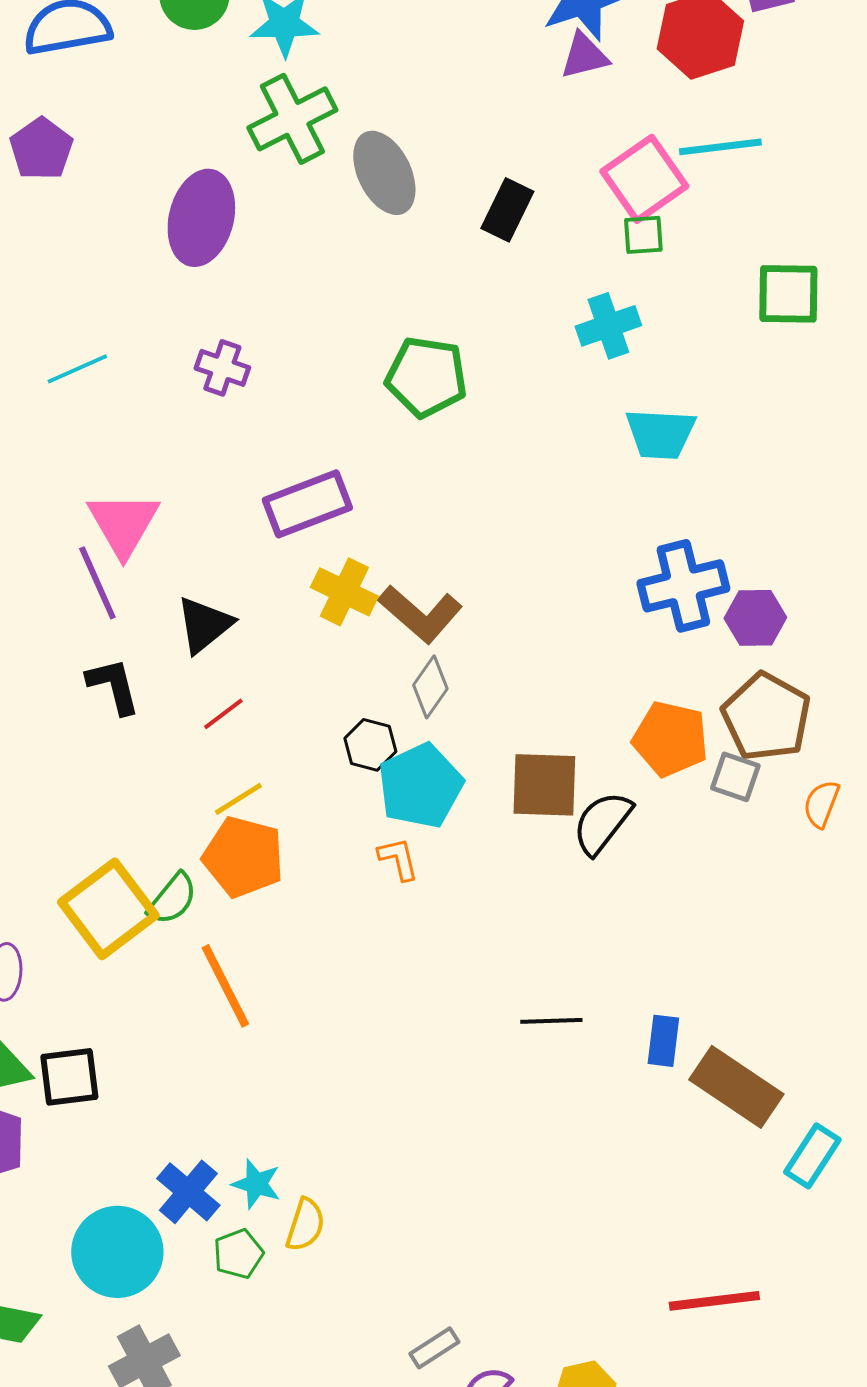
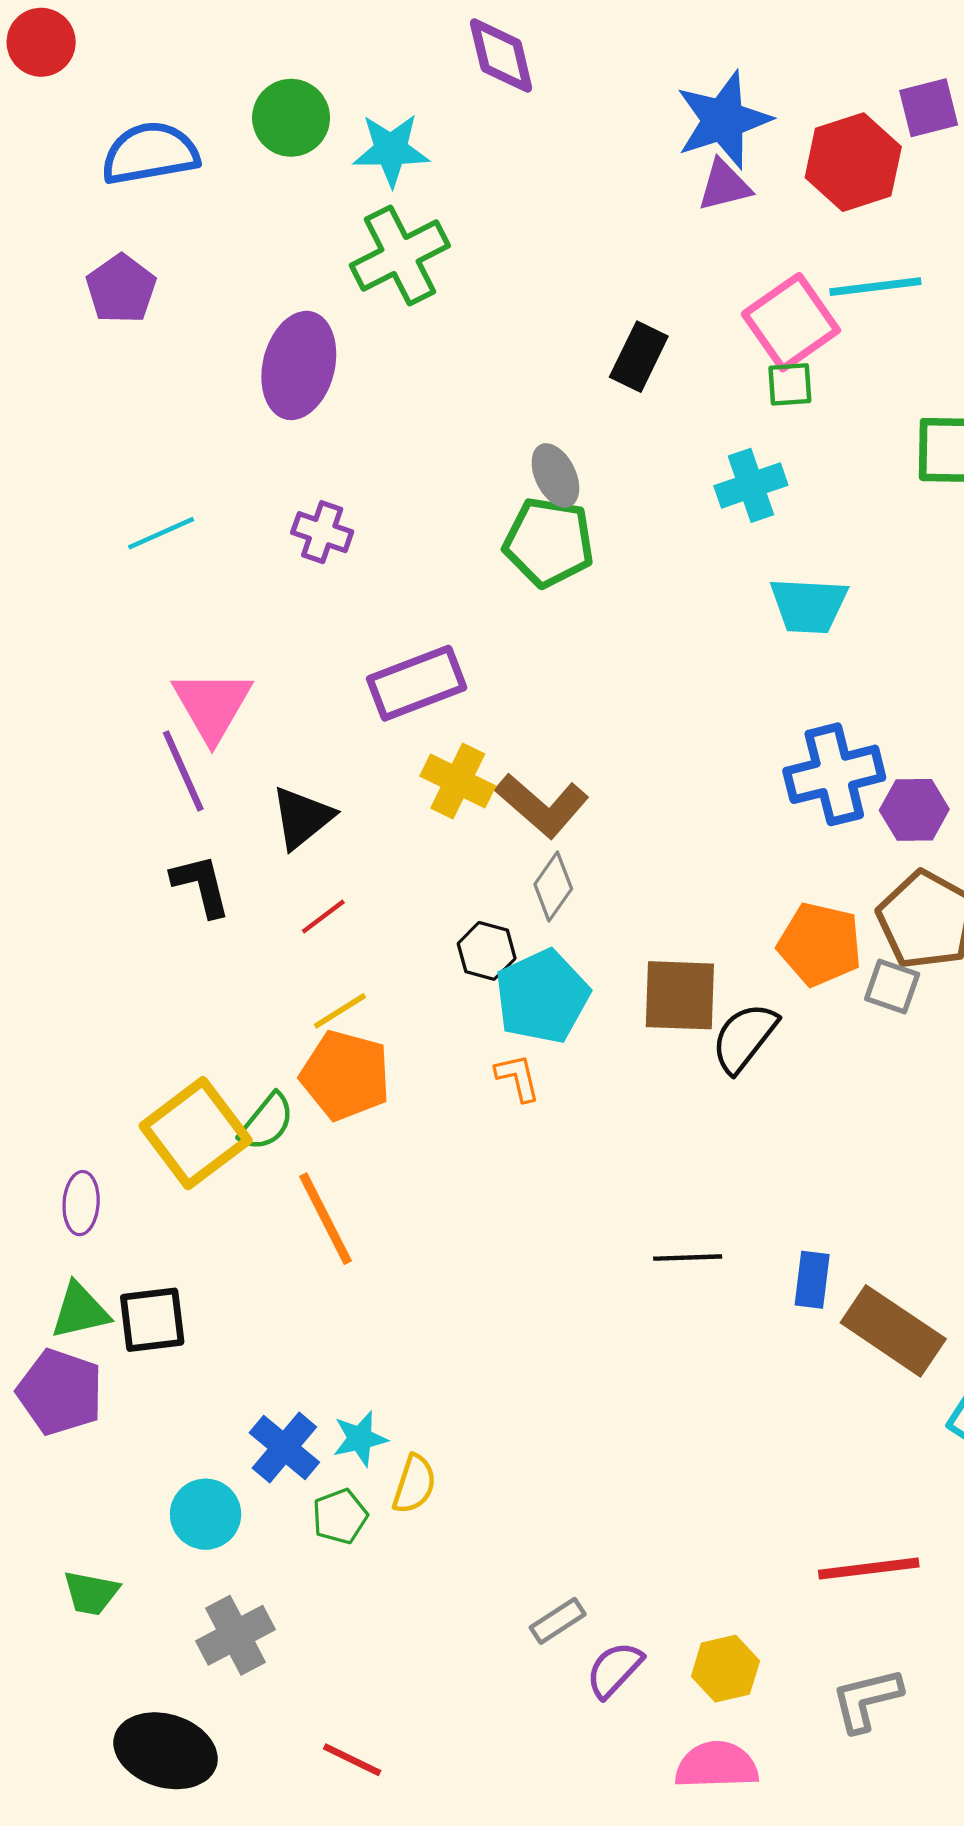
gray ellipse: (384, 173) -> (555, 475), moved, size x0.7
cyan star: (256, 1184) -> (360, 1439), turned -30
cyan circle: (117, 1252) -> (206, 1514), size x0.7

